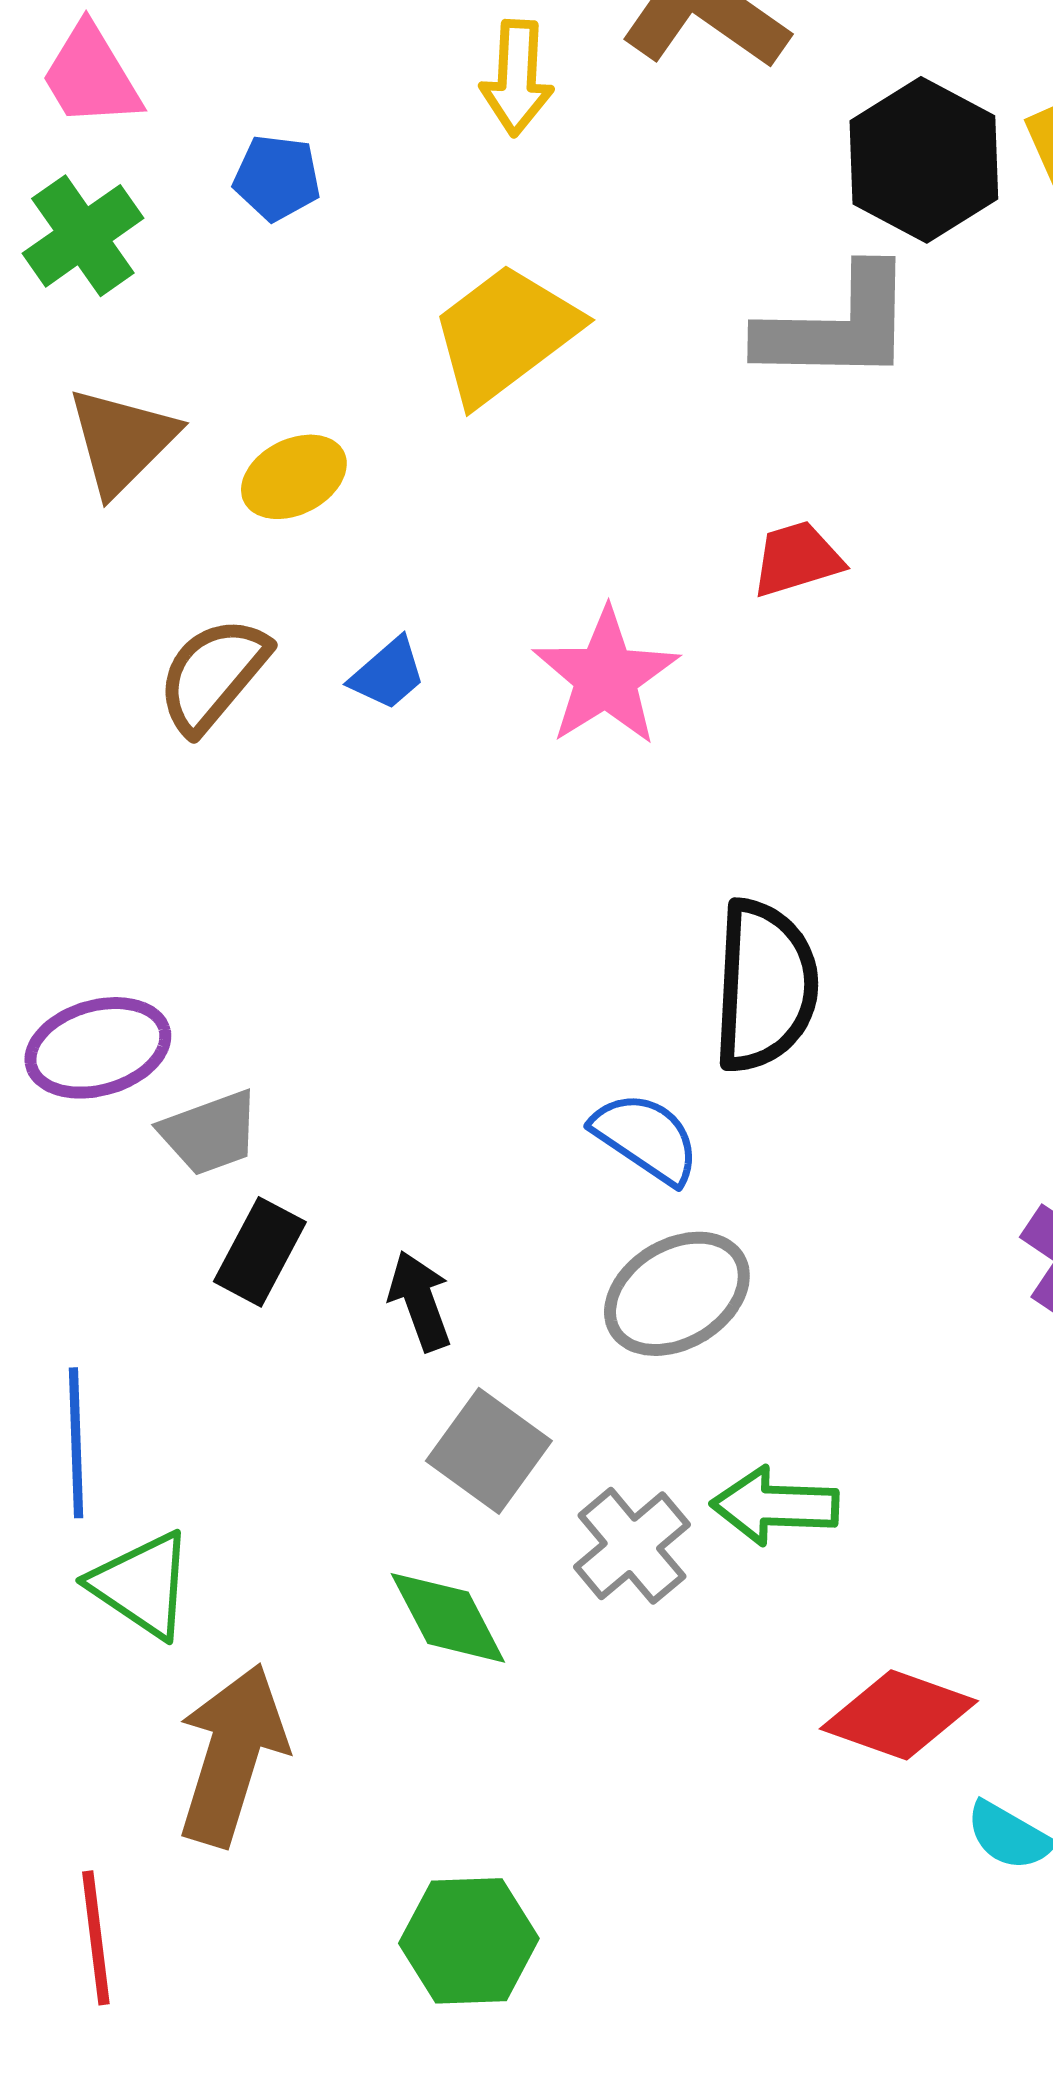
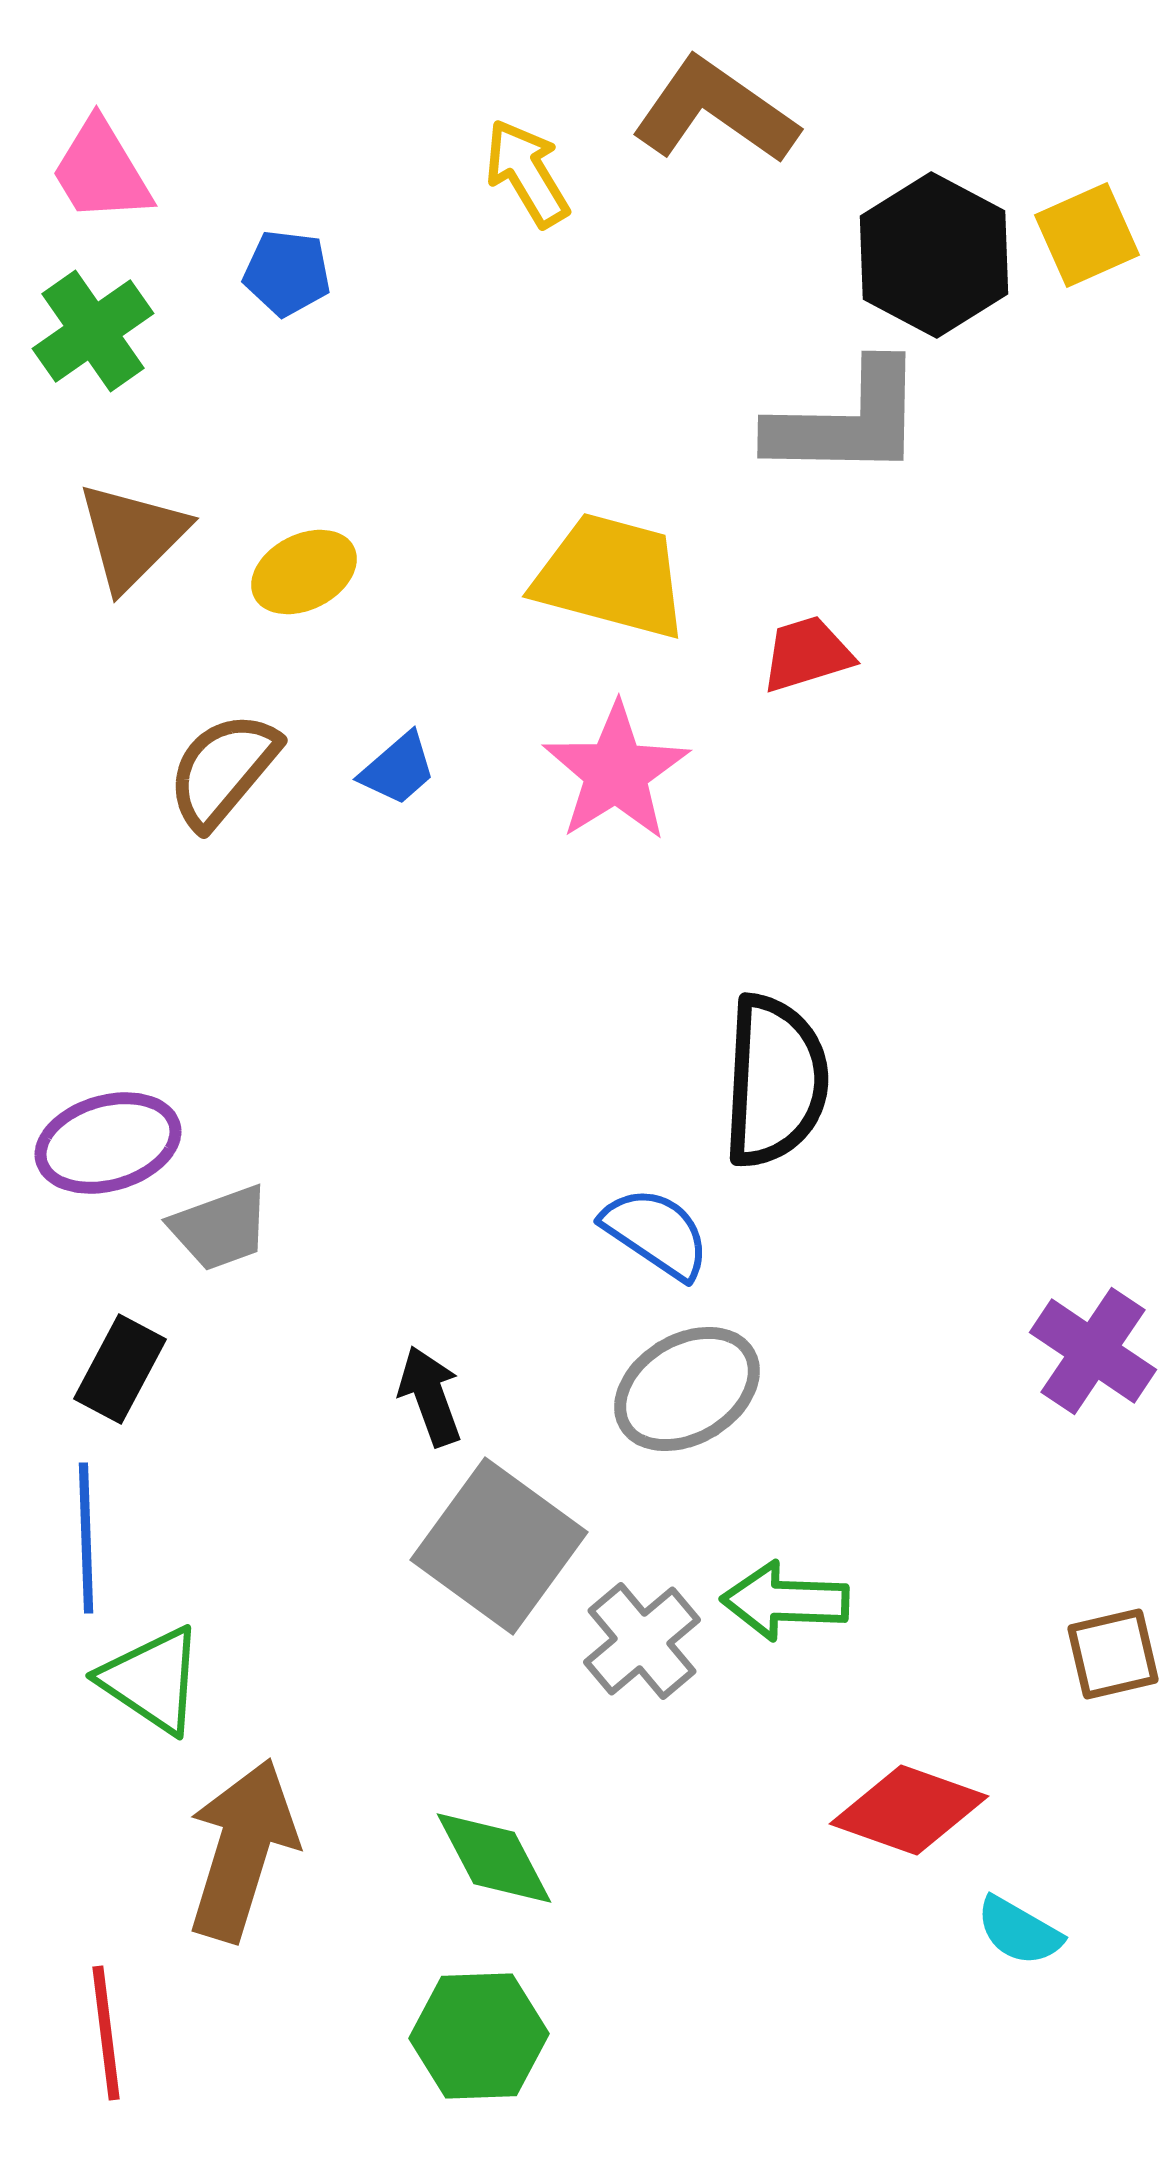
yellow arrow: (517, 78) -> (527, 173), turned 146
yellow trapezoid: (505, 334) -> (611, 576), moved, turned 52
black rectangle: (260, 1252) -> (120, 1369), moved
gray square: (489, 1451) -> (499, 1546), size x1.4
green diamond: (448, 1618) -> (494, 1858), moved

